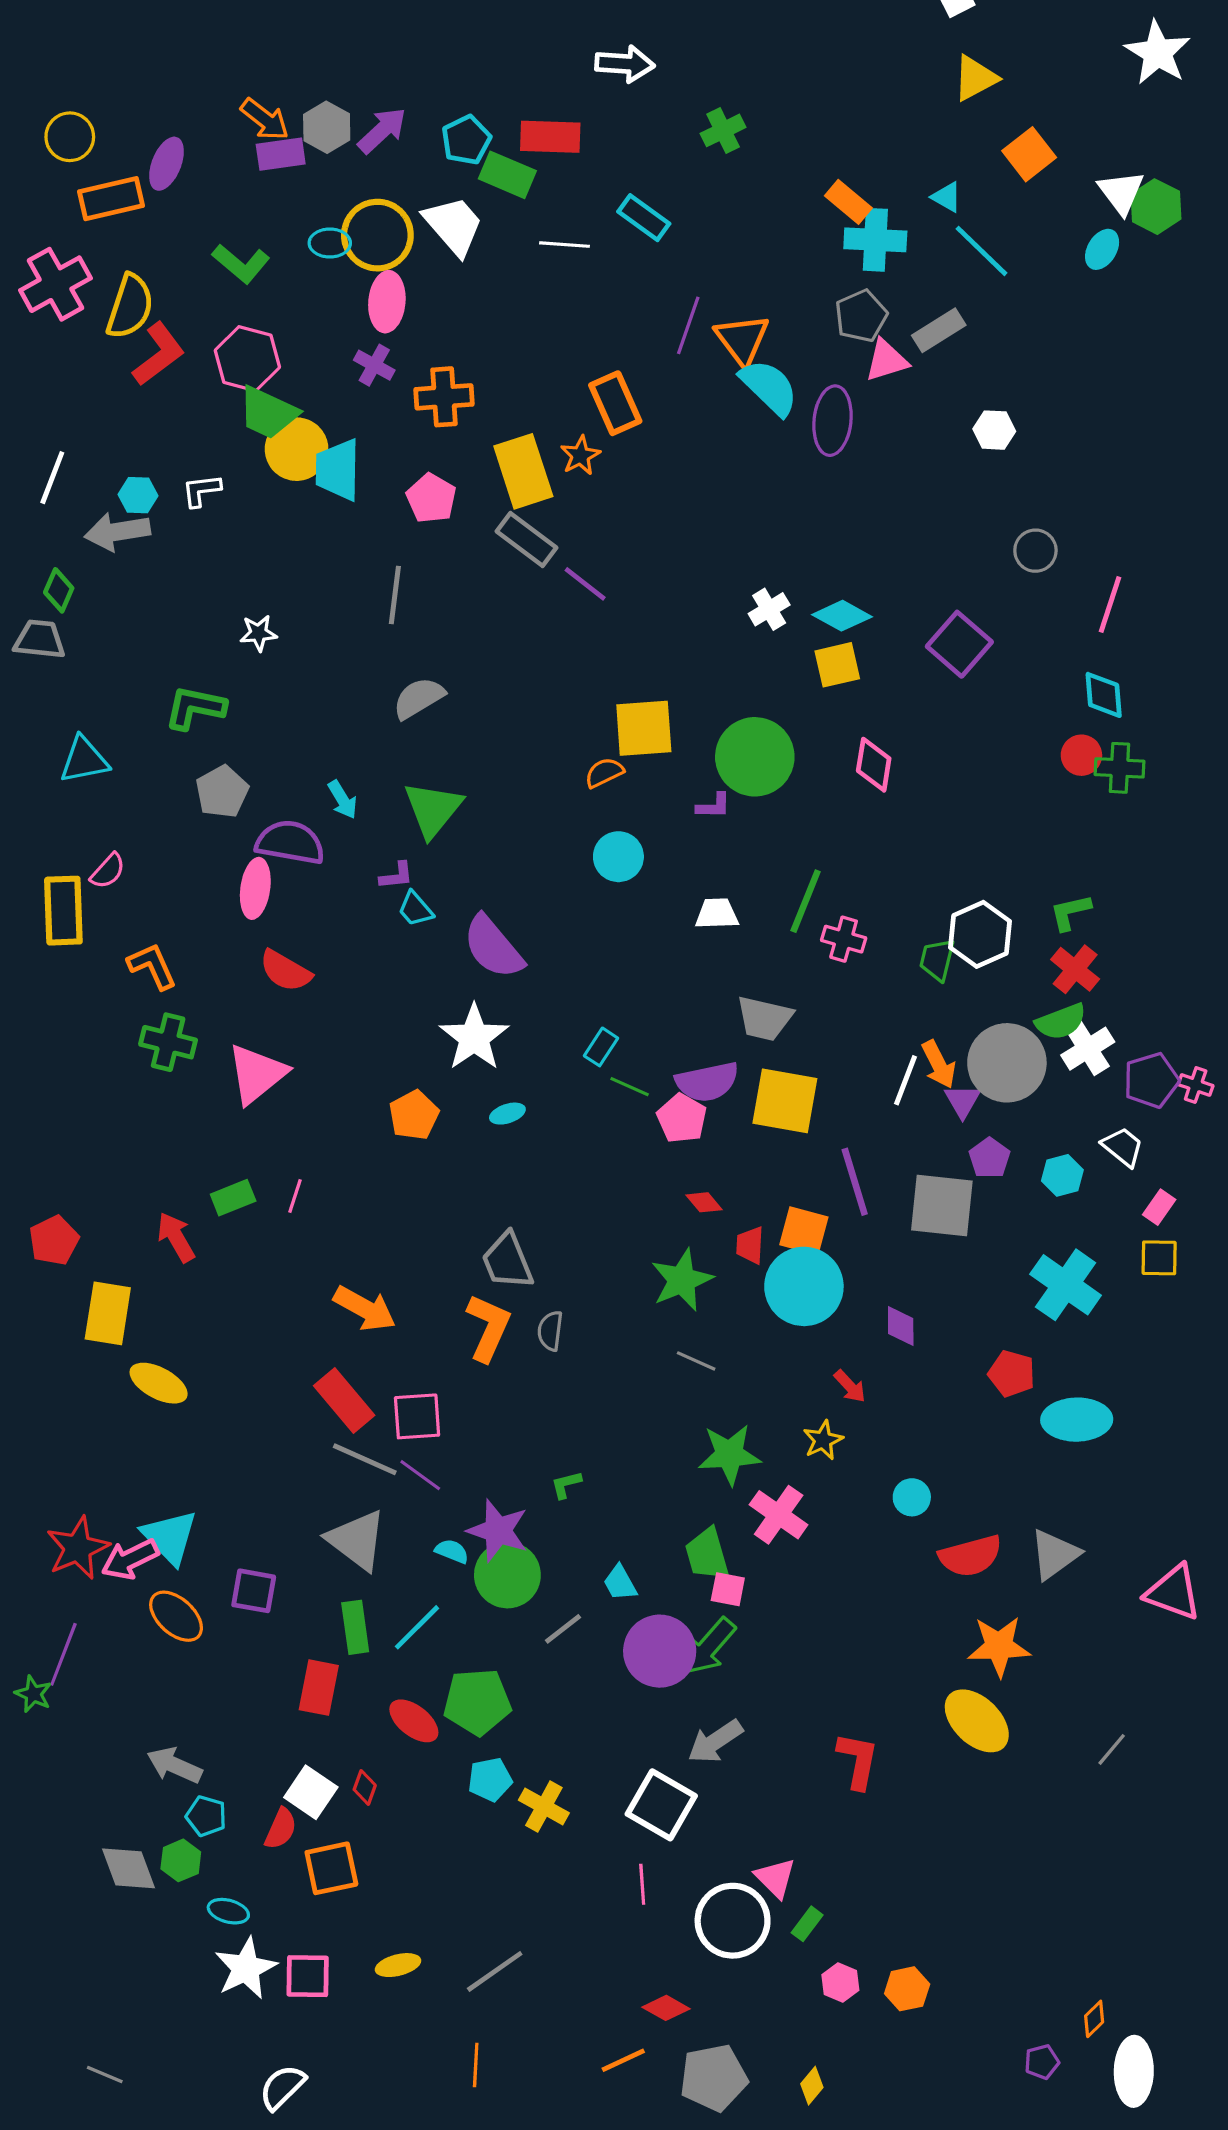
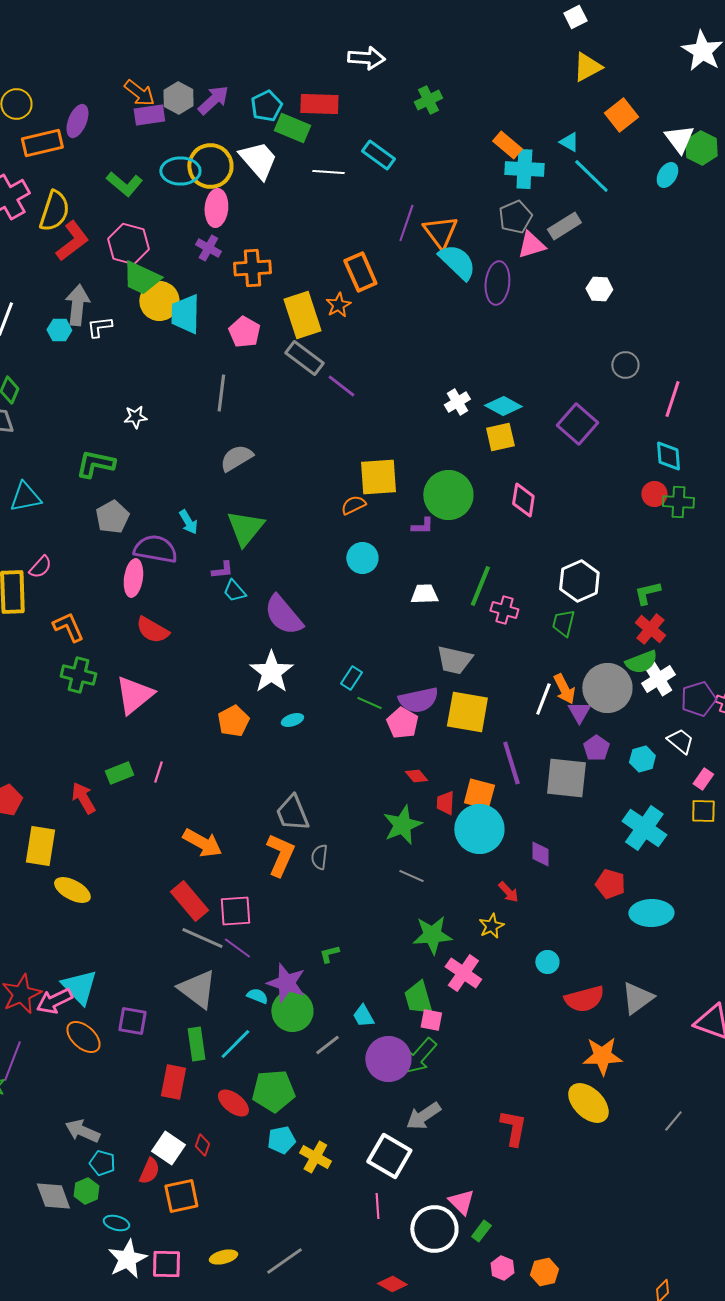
cyan ellipse: (330, 243) -> (180, 171), size x1.5
gray arrow: (117, 532) -> (77, 305), moved, turned 105
white hexagon: (980, 934) -> (579, 581), moved

